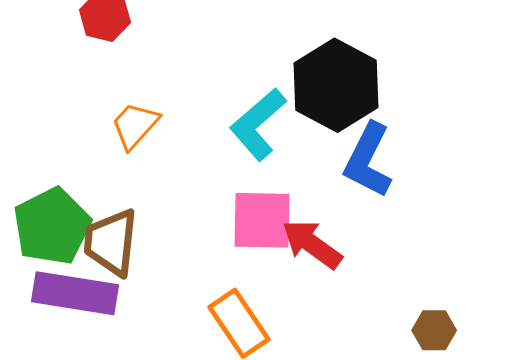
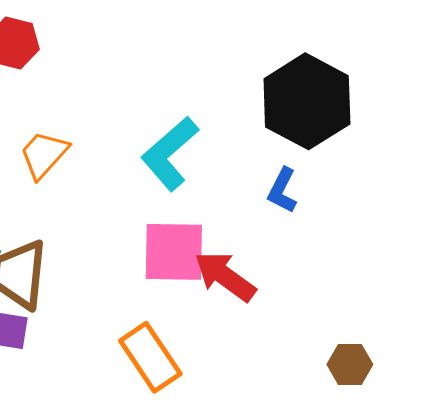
black hexagon: (336, 85) -> (307, 101), moved
blue L-shape: (368, 160) -> (282, 190), size x0.6

